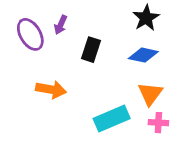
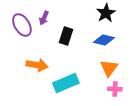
cyan rectangle: (112, 118) -> (66, 83), moved

